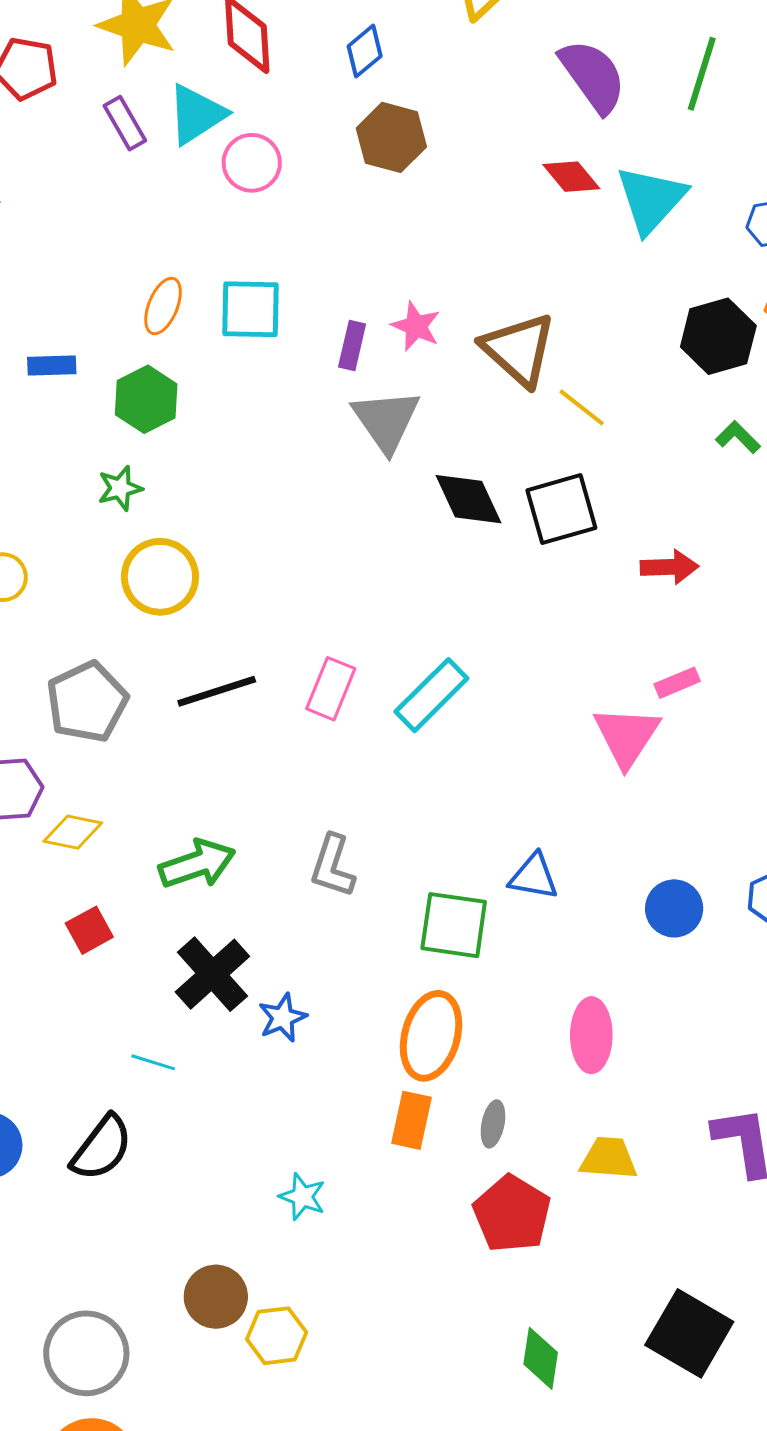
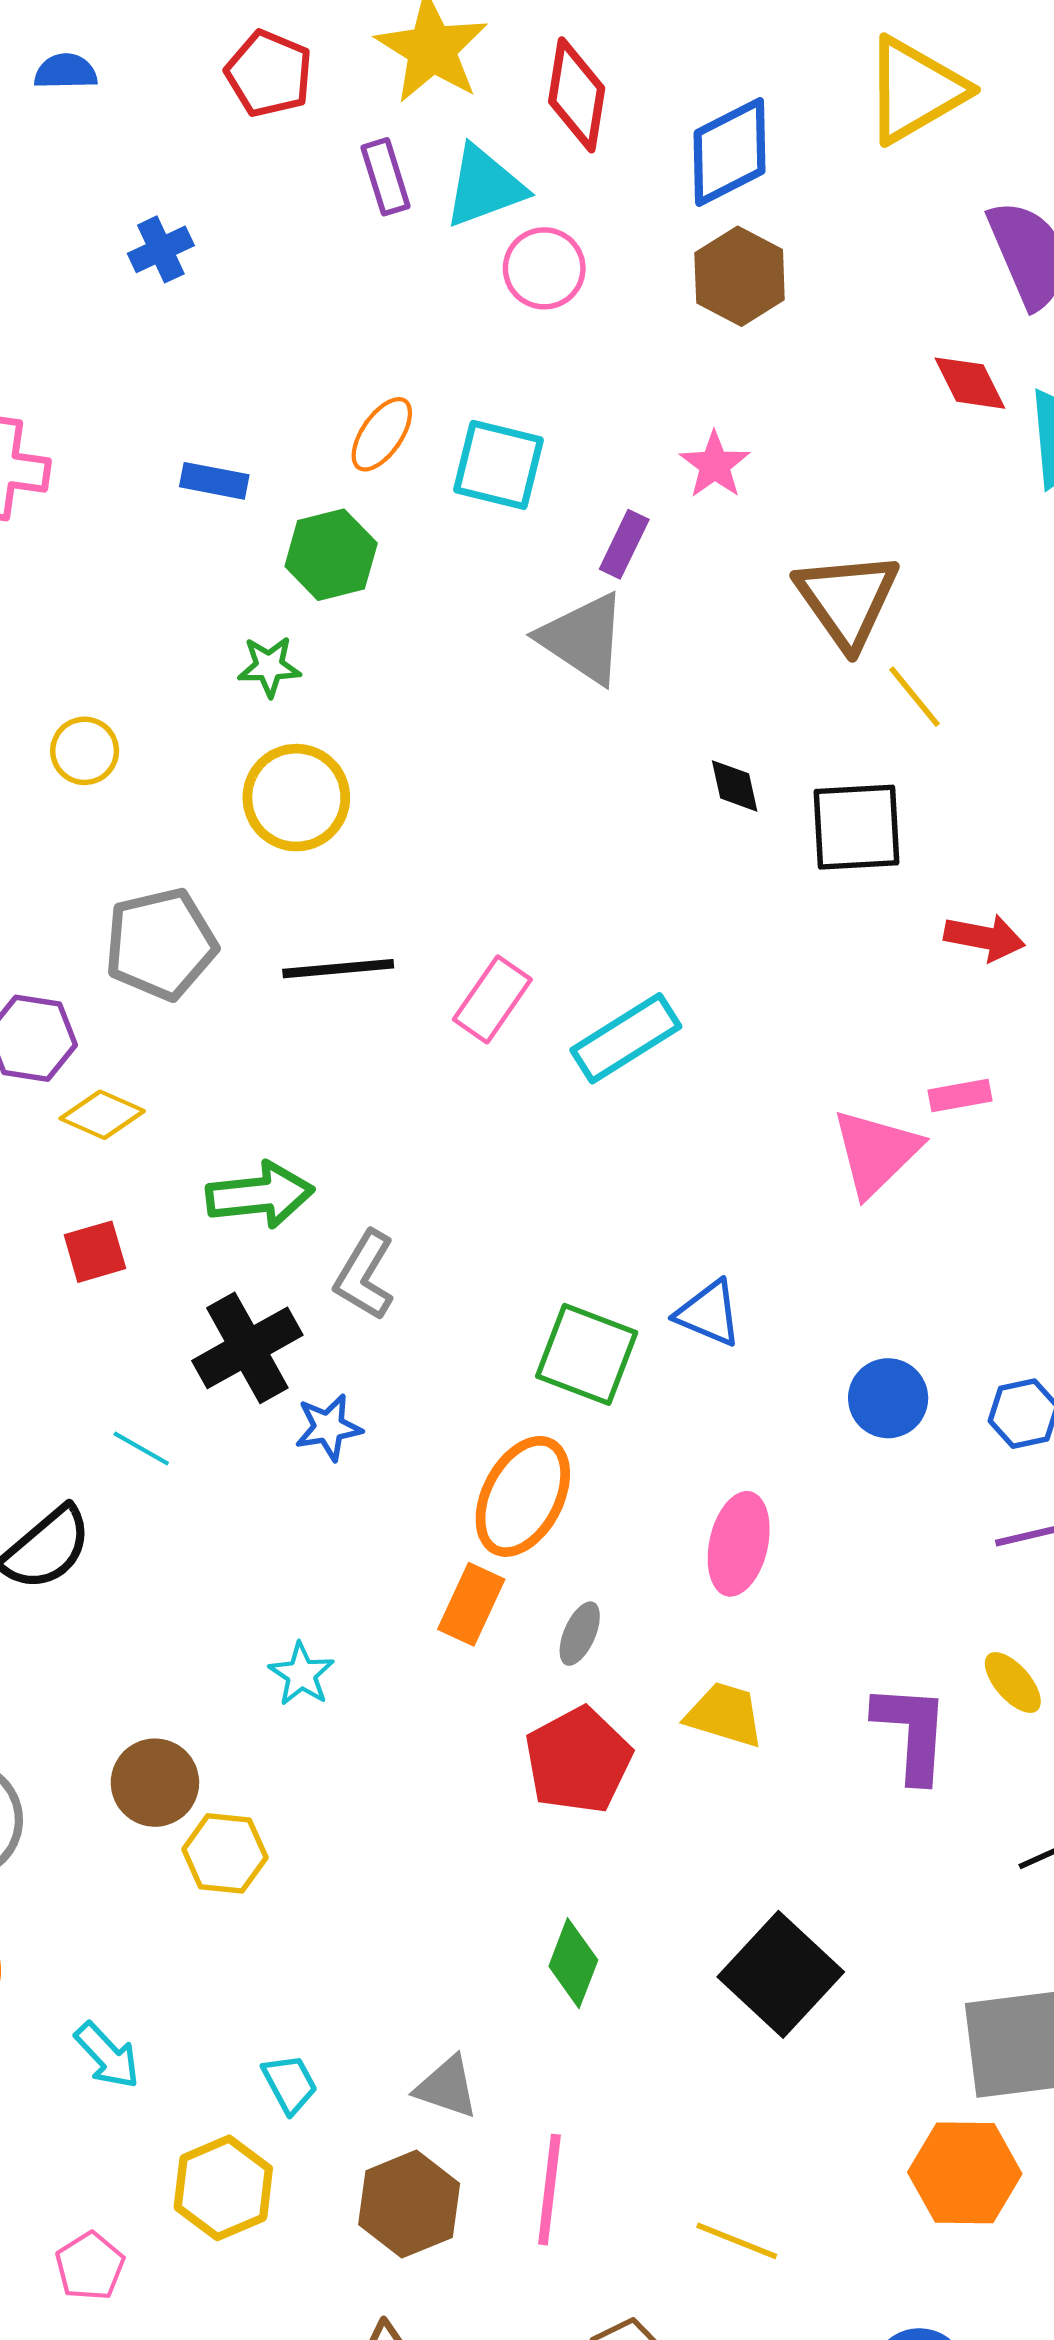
blue diamond: (365, 51) -> (730, 152), size x1.6
pink star: (416, 326) -> (715, 465), moved
gray triangle: (386, 420) -> (583, 638), moved, turned -34
black diamond: (469, 499) -> (735, 786), size x0.6
gray L-shape: (333, 866) -> (365, 1275), moved

